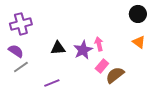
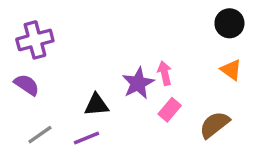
black triangle: (58, 48) -> (96, 105), moved
gray line: (21, 67) -> (40, 135), moved
brown semicircle: (115, 75) -> (215, 125), moved

